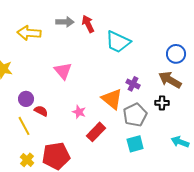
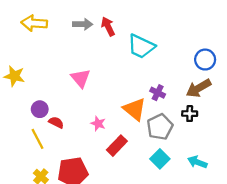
yellow arrow: (29, 33) -> (34, 23), moved
brown arrow: (170, 80) -> (198, 88), turned -60
cyan arrow: (180, 142) -> (197, 162), moved
cyan square: (135, 144) -> (160, 159), turned -30

